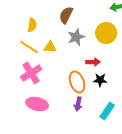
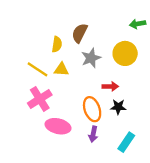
yellow semicircle: (32, 25) -> (57, 44), moved
pink ellipse: (37, 104) -> (58, 126), moved

